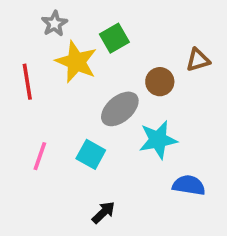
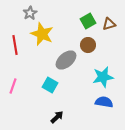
green square: (114, 38) -> (88, 21), moved
brown triangle: (198, 60) -> (109, 24), moved
cyan star: (158, 140) -> (103, 77), moved
pink line: (40, 156) -> (13, 86), moved

